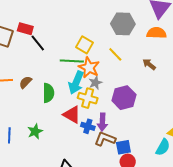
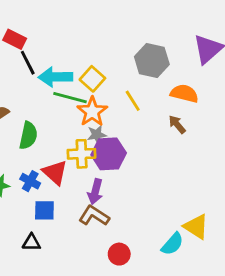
orange semicircle: (157, 33) -> (184, 93), moved
cyan arrow: (76, 83) -> (55, 77), moved, turned 55
yellow cross: (88, 98) -> (82, 154), turned -30
purple hexagon: (124, 98) -> (109, 154), moved
blue cross: (88, 126) -> (30, 181), moved
blue square: (123, 147) -> (44, 210), moved

